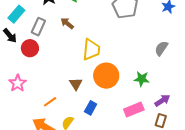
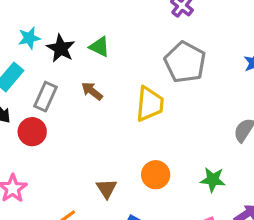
yellow trapezoid: (91, 50) -> (150, 104), moved
orange circle: (106, 76) -> (156, 175), size x0.7

